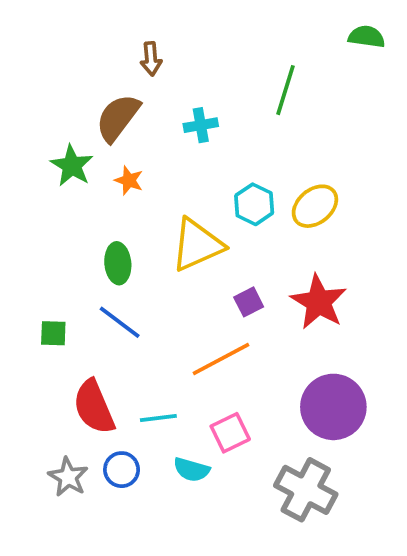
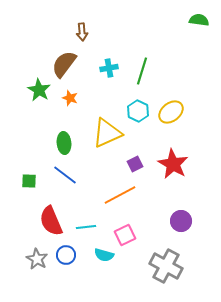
green line: (285, 90) -> (142, 71), moved
purple circle: (333, 407) -> (181, 221), size x0.6

